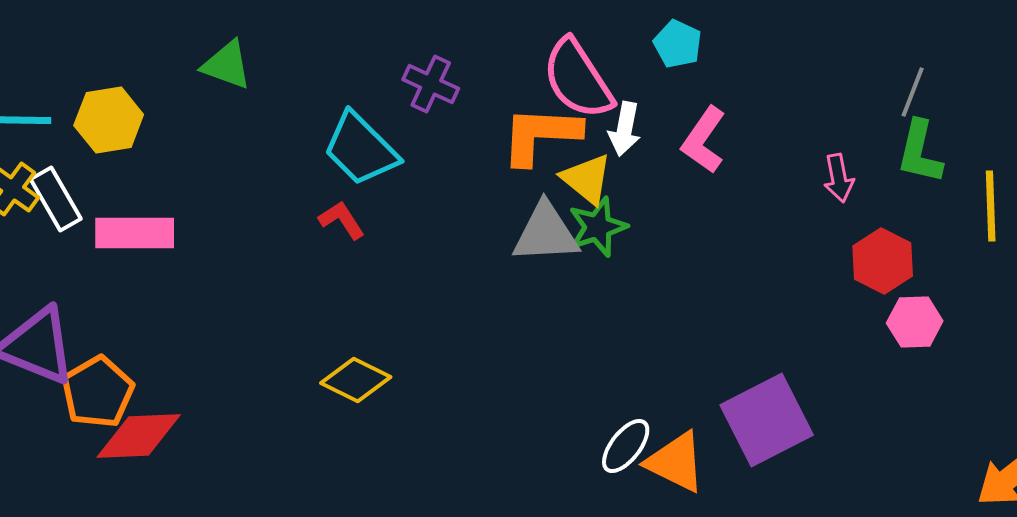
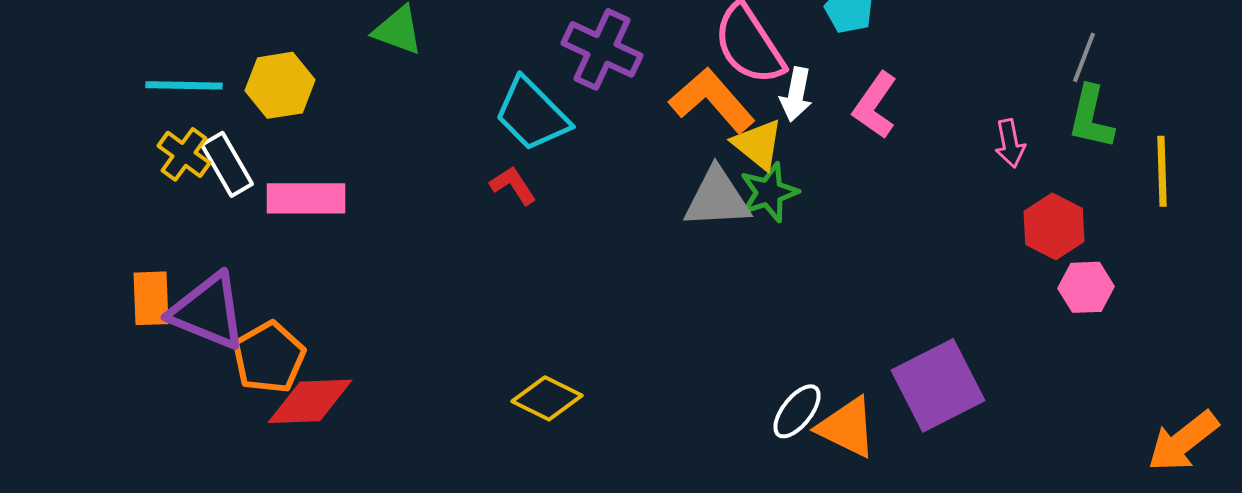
purple cross: (431, 84) -> (602, 49), size x1.4
orange L-shape: (541, 135) -> (712, 100), turned 46
yellow diamond: (356, 380) -> (547, 398), moved

